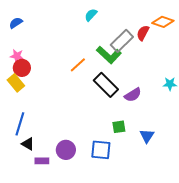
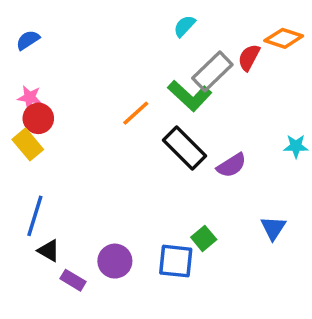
cyan semicircle: (91, 15) -> (184, 26), moved
green square: (119, 127) -> (204, 238), moved, turned -32
blue triangle: (147, 136) -> (273, 228), moved
purple rectangle: (42, 161) -> (73, 280), turned 32

